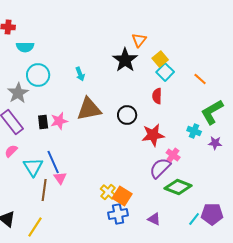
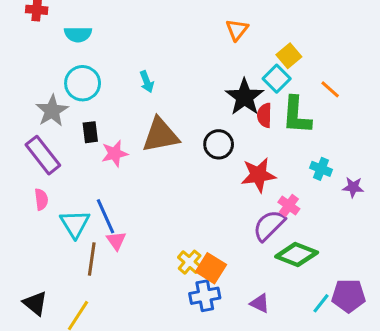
cyan semicircle: (25, 47) -> (78, 34), moved
yellow square: (160, 59) -> (289, 56), moved
black star: (125, 60) -> (245, 97), moved
green L-shape: (212, 112) -> (297, 115), moved, turned -56
black rectangle: (43, 122) -> (90, 132), moved
pink semicircle: (11, 151) -> (41, 199), turned 128

